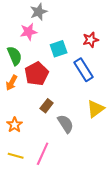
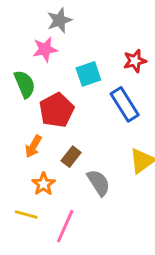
orange arrow: (12, 83) -> (33, 146), moved
orange star: (15, 125) -> (43, 184), moved
yellow line: (16, 156) -> (26, 215), moved

